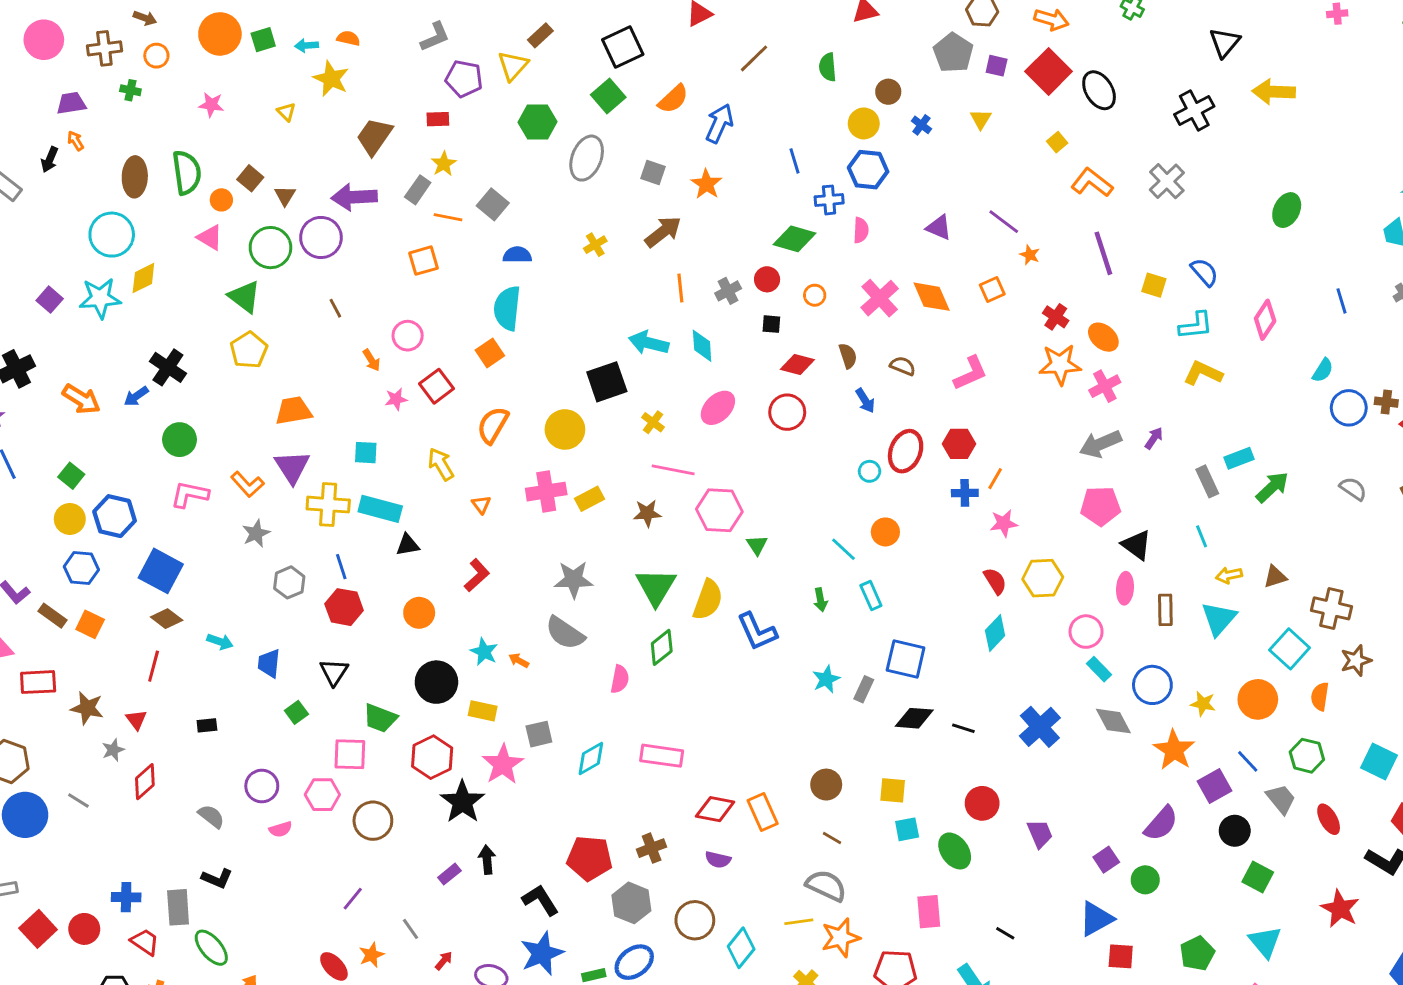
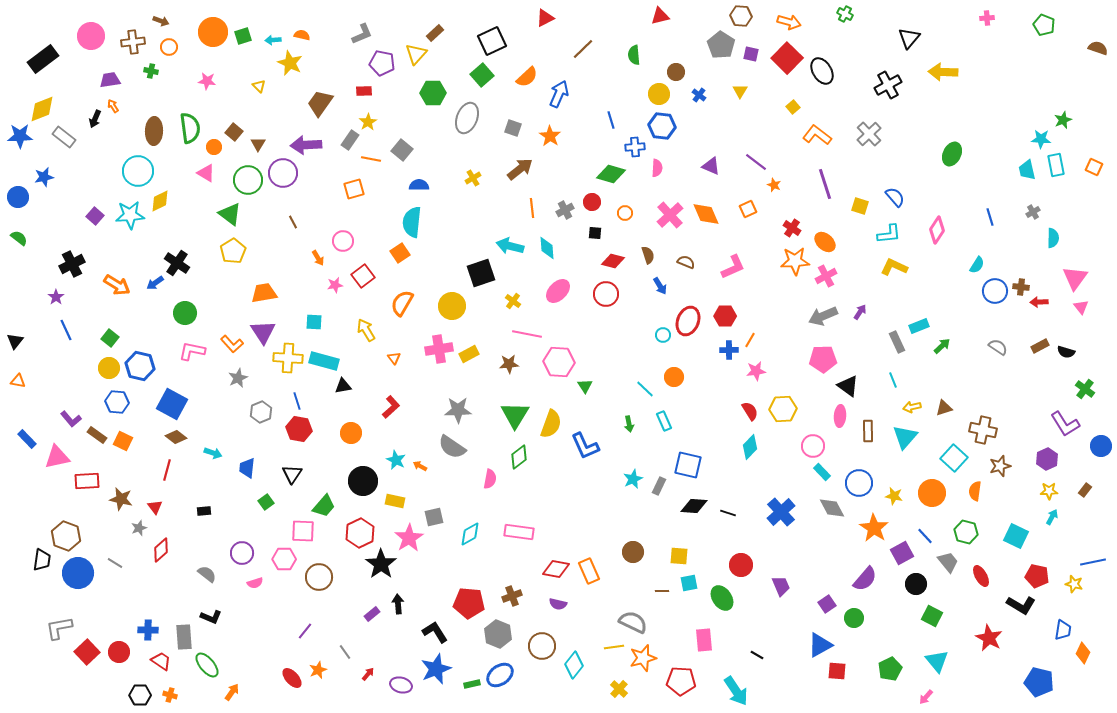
green arrow: (1272, 487) -> (942, 346), size x0.7
green trapezoid: (380, 718) -> (324, 506), turned -70
brown line: (832, 838) -> (662, 591), moved, turned -32

